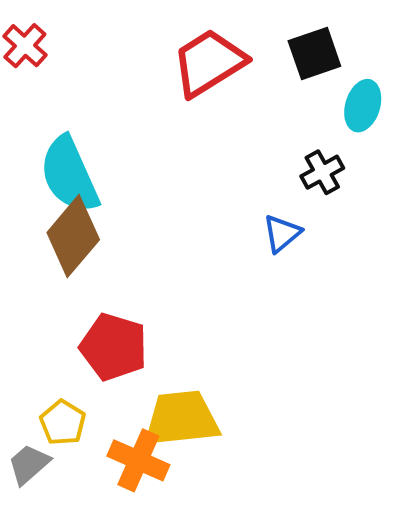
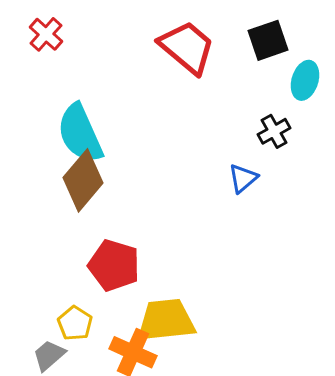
red trapezoid: (209, 63) -> (187, 47), turned 72

